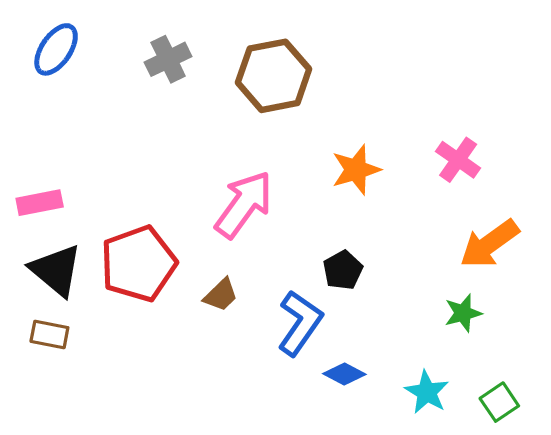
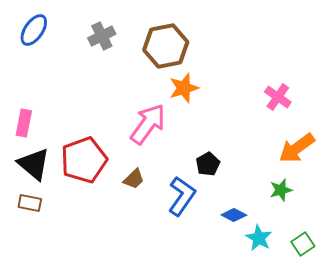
orange star: (356, 170) -> (184, 88), moved
pink rectangle: (40, 203) -> (24, 123), turned -68
blue diamond: (344, 374) -> (234, 215), moved

